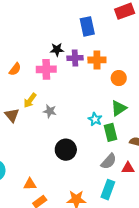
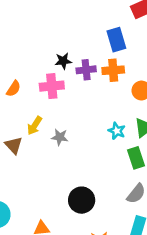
blue rectangle: (87, 26) -> (116, 40), moved
cyan star: (95, 119) -> (117, 131), moved
black circle: (66, 150) -> (82, 200), moved

